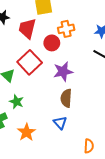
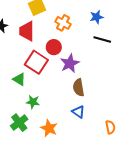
orange cross: (66, 29) -> (63, 23), turned -35
red circle: (52, 43) -> (54, 47), moved

